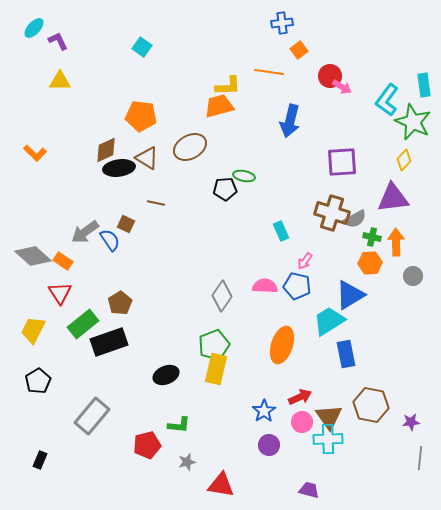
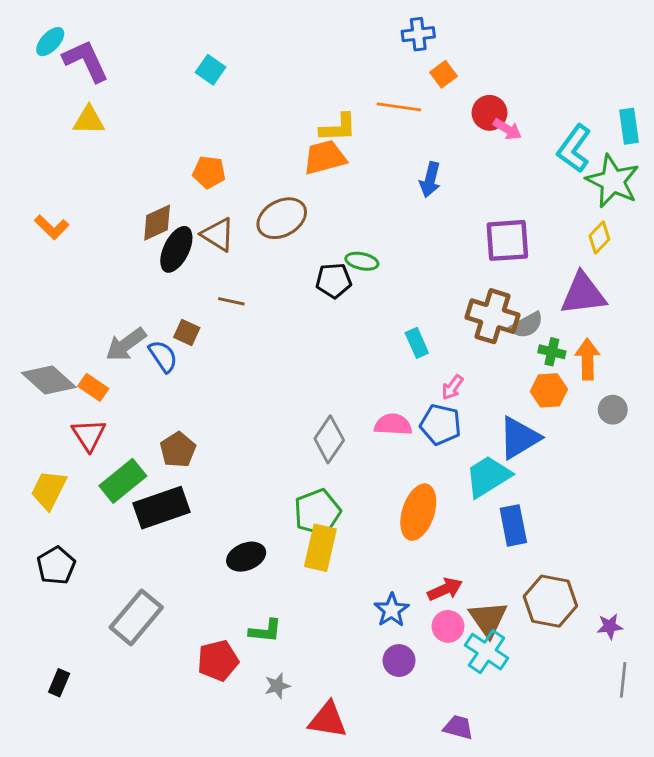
purple L-shape: (58, 41) -> (86, 61), size x1.6
orange pentagon: (141, 116) -> (209, 172), size x0.7
blue arrow: (290, 121) -> (430, 180), size x0.7
black ellipse: (119, 168) -> (176, 249), turned -56
cyan cross: (328, 439) -> (487, 652), turned 36

